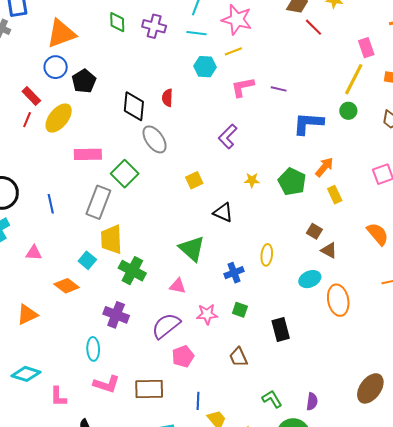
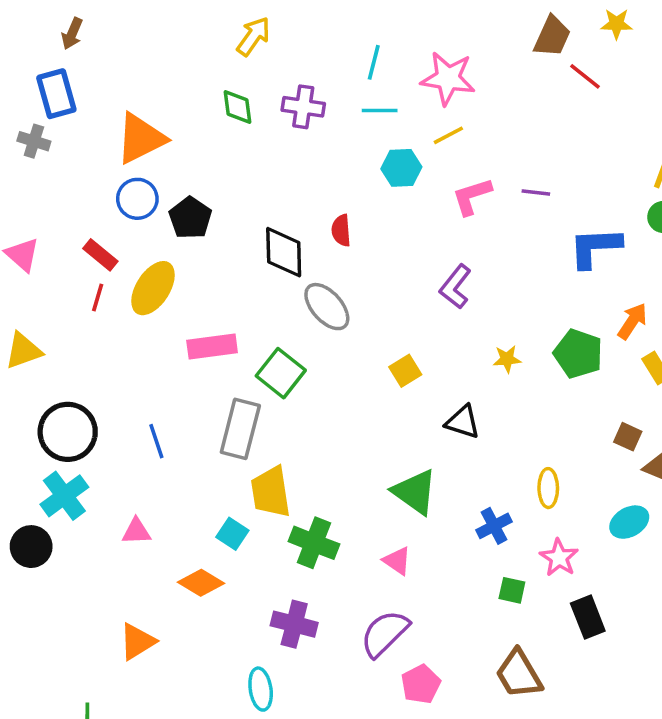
pink triangle: (178, 286) -> (397, 561), turned 30
pink star: (207, 314) -> (559, 558), moved, turned -30
brown trapezoid: (238, 357) -> (519, 674), size x1.4

